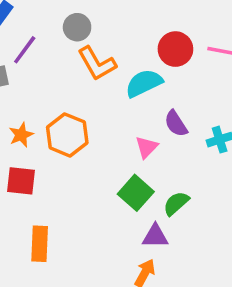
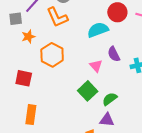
orange L-shape: (97, 63) -> (57, 17), moved
orange star: (21, 135) -> (28, 37), moved
pink triangle: (147, 147) -> (96, 66), turned -32
purple triangle: (155, 236) -> (107, 120), moved

